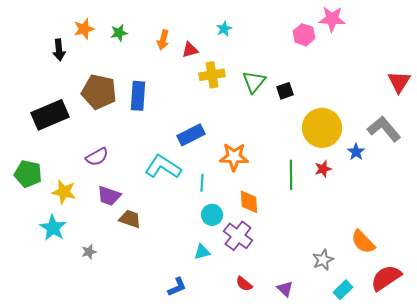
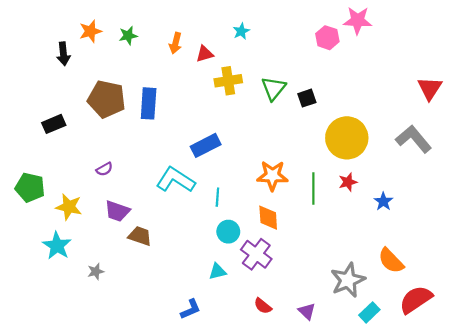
black rectangle: (50, 115) -> (54, 124), size x0.6
blue star: (356, 152) -> (383, 201), moved
purple semicircle: (97, 157) -> (104, 169), size x0.7
orange star: (234, 157) -> (272, 176), moved
gray star: (323, 260) -> (348, 280), size x1.5

